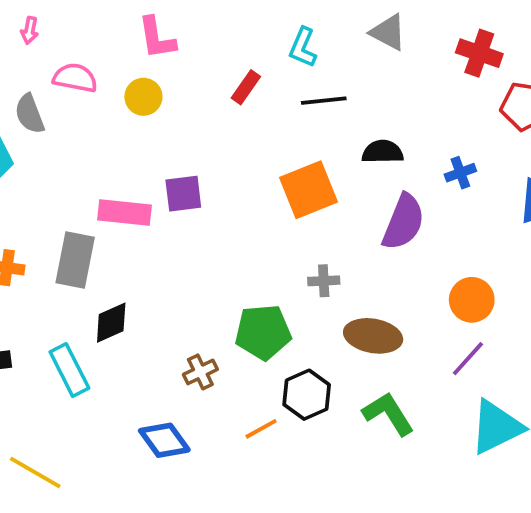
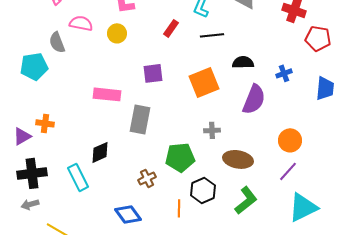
purple square: (183, 194) -> (153, 73), moved
gray rectangle: (75, 260) -> (140, 119), moved
green L-shape: (388, 414) -> (246, 200), turned 84
orange line: (261, 429) -> (179, 208), turned -60

